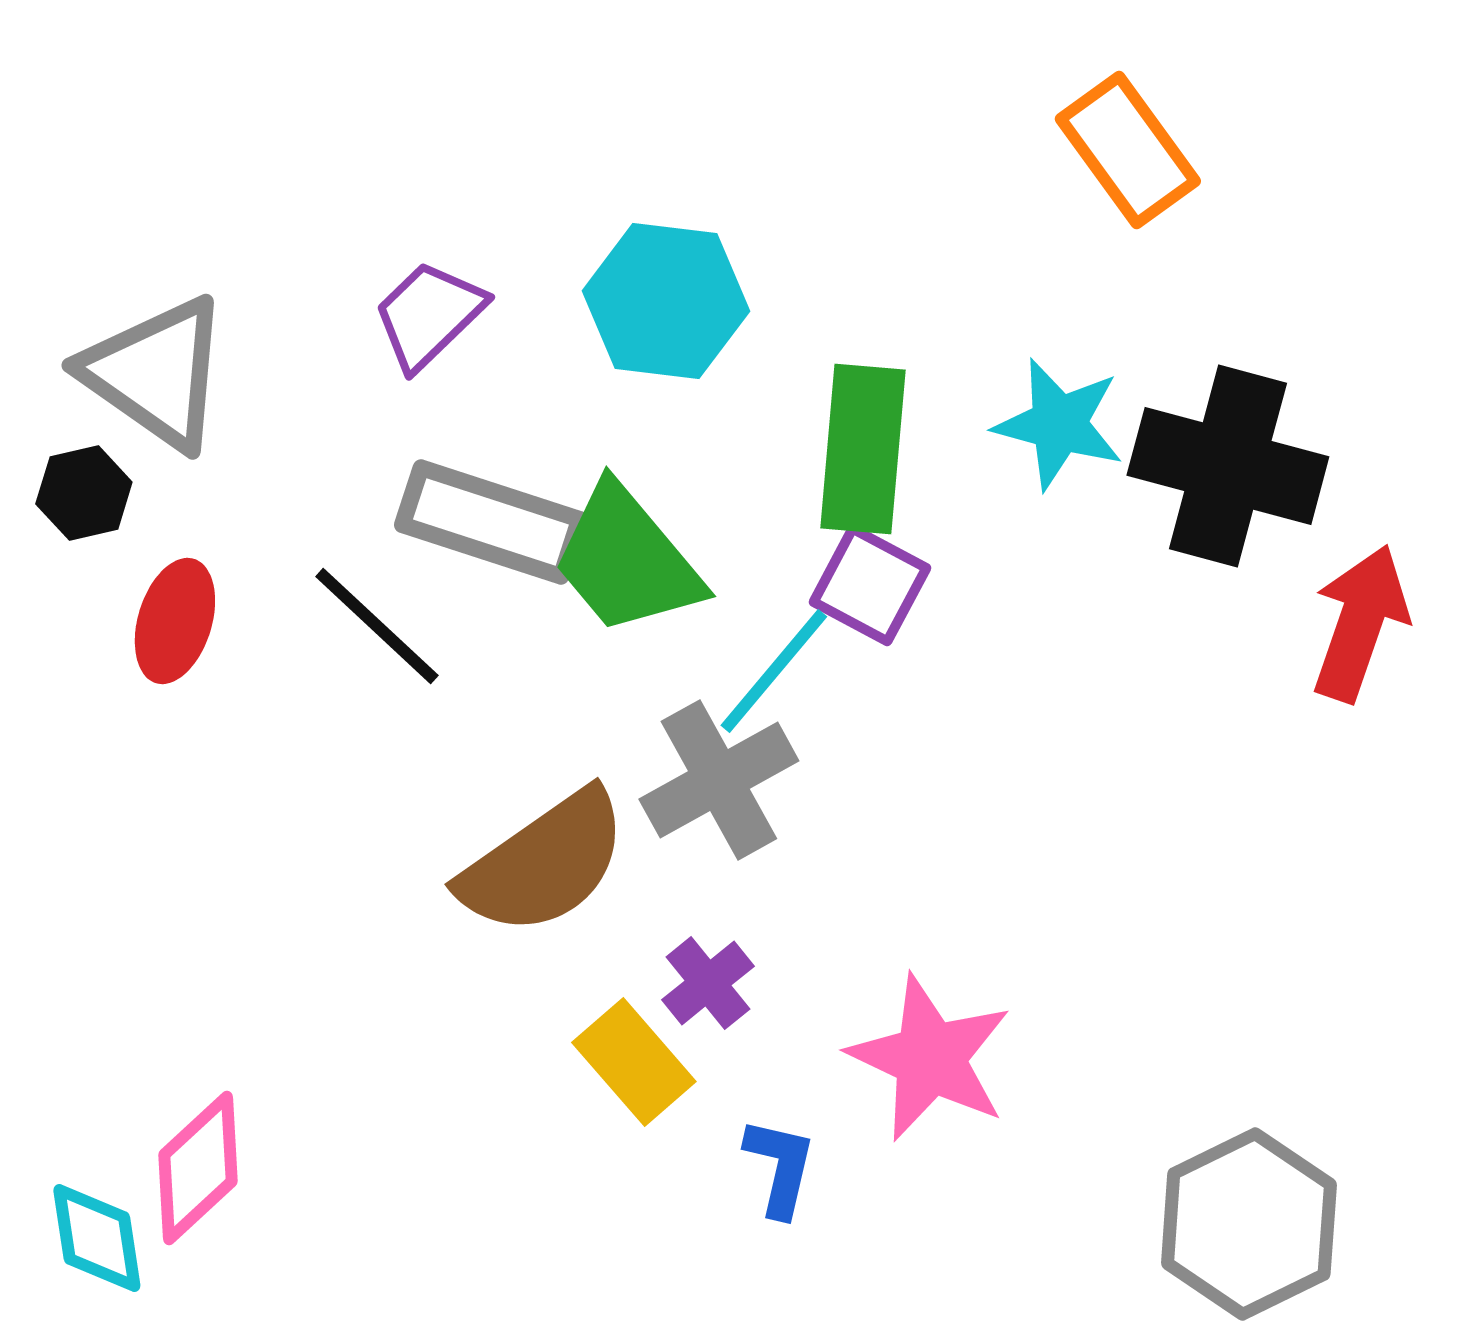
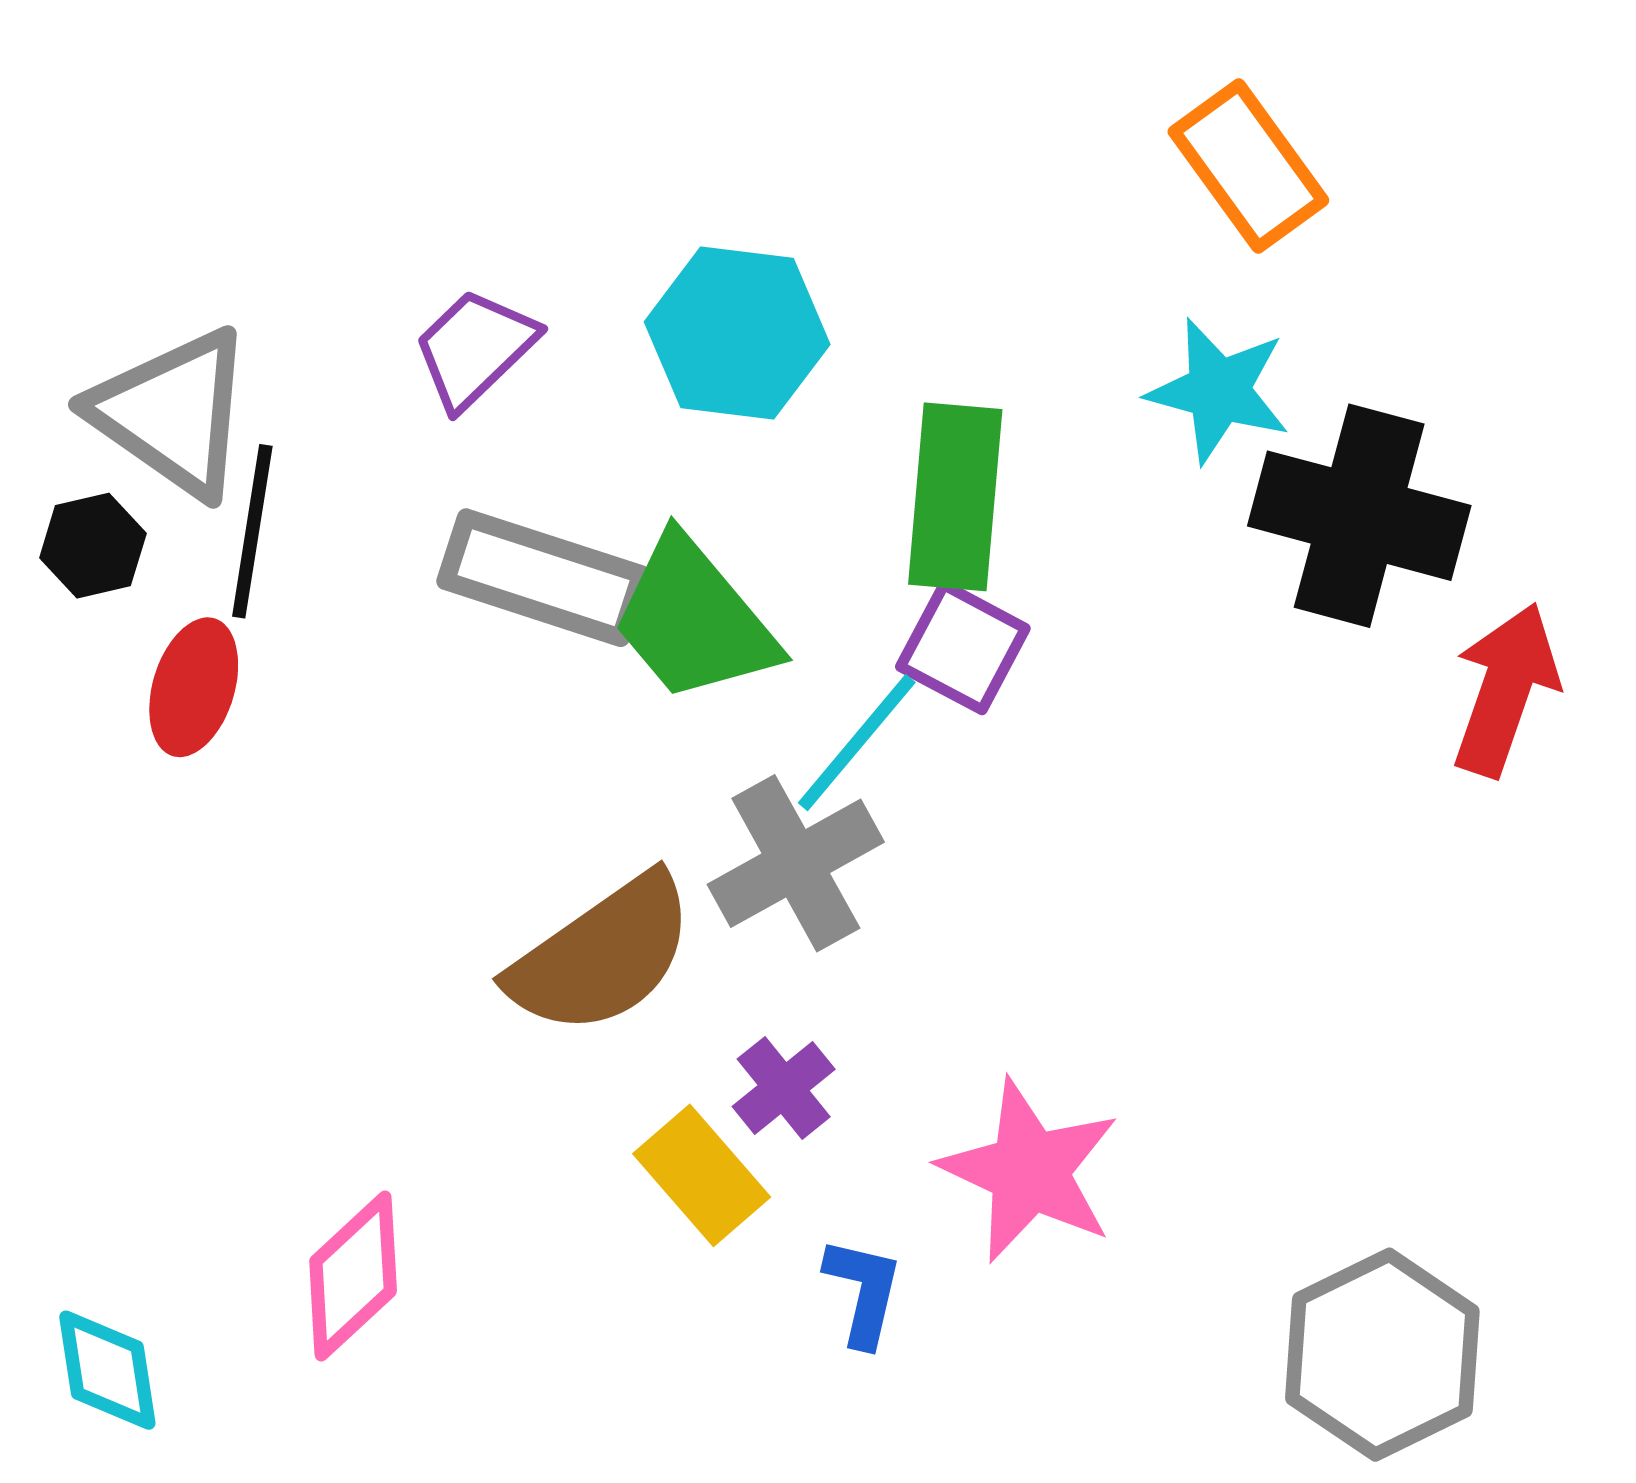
cyan star: (1059, 424) -> (1219, 391), moved
black line: (377, 626) -> (252, 531), moved, turned 56
pink diamond: (198, 1168) -> (353, 1276), moved

